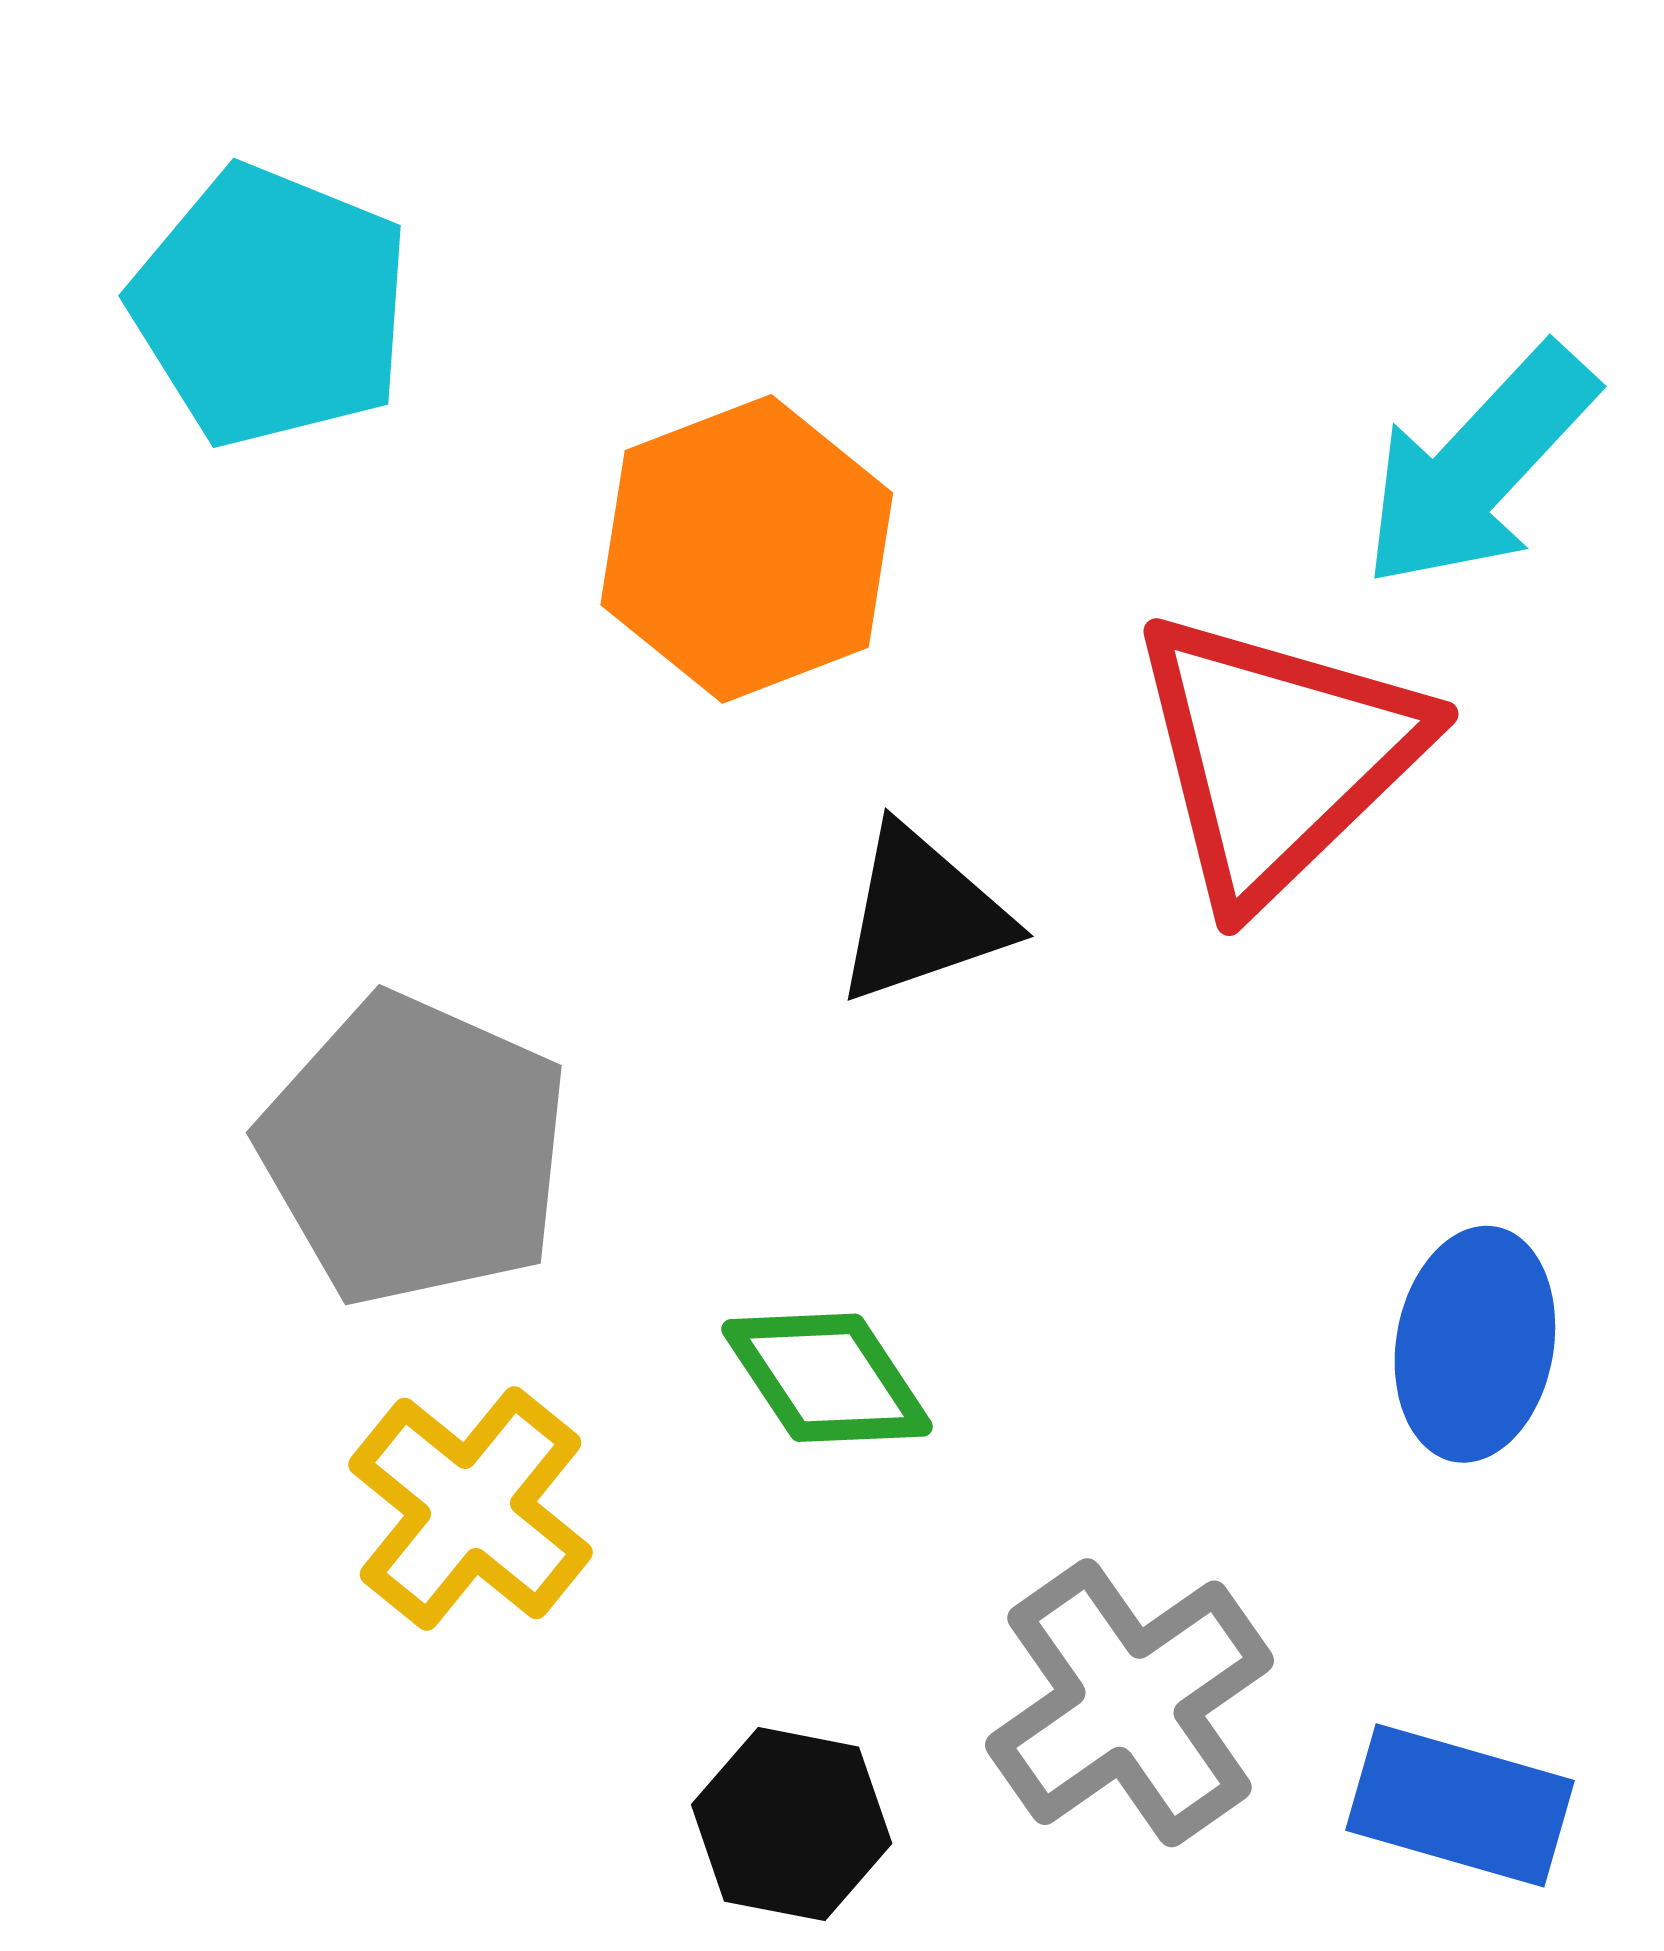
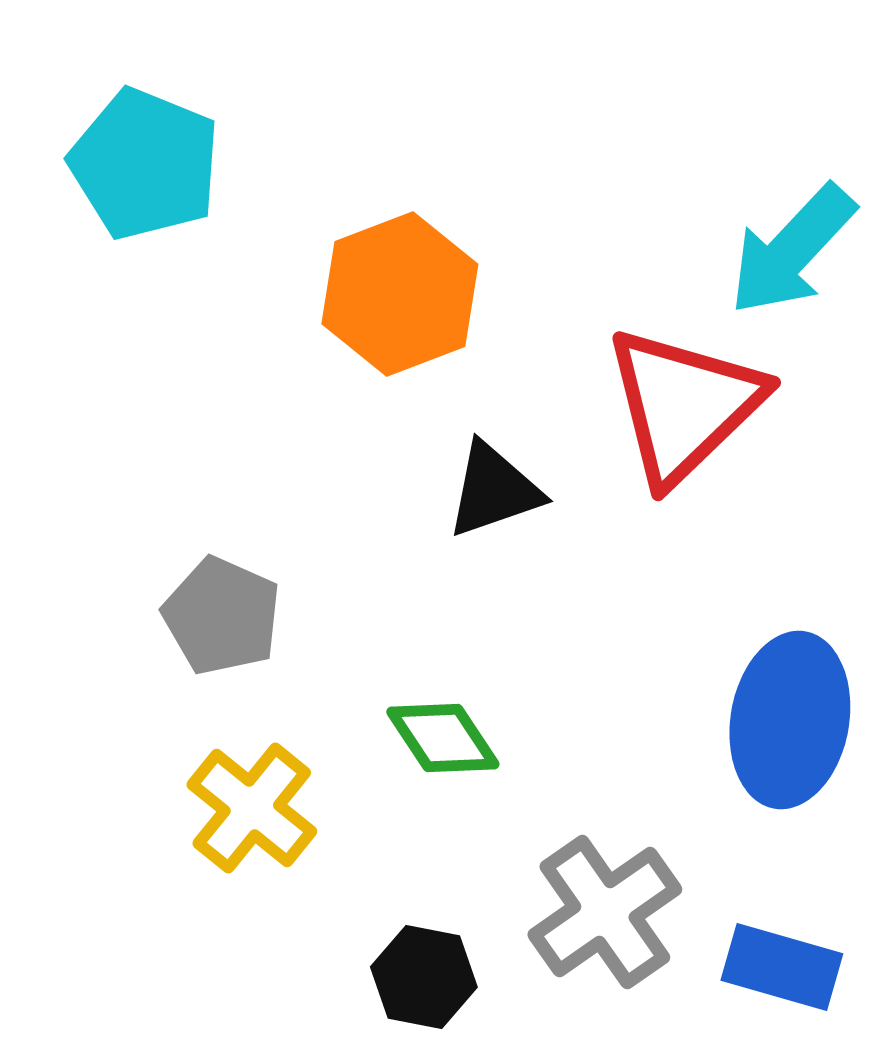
gray pentagon: (414, 1150) -> (222, 616), size x0.7
blue ellipse: (1475, 1344) -> (790, 720), size x1.4

